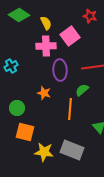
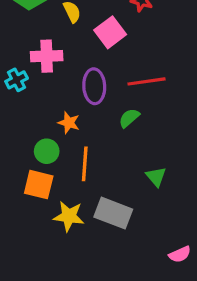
pink cross: (46, 46) -> (47, 56), moved
green circle: (17, 108) -> (47, 151), moved
orange line: (70, 109) -> (85, 164), moved

